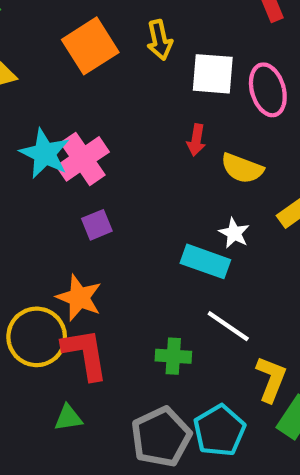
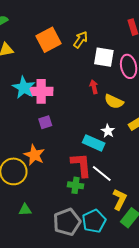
yellow arrow: (160, 40) -> (81, 40), turned -138
red arrow: (196, 140) -> (94, 87), turned 152
pink cross: (83, 159) -> (41, 91), turned 30
red L-shape: (85, 354) -> (81, 165), moved

